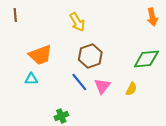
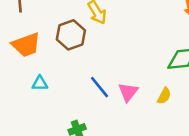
orange trapezoid: (40, 55) -> (26, 45), moved
brown hexagon: (90, 56) -> (71, 35), moved

